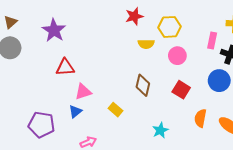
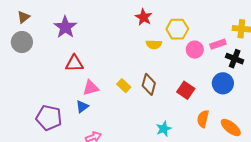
red star: (134, 16) -> (144, 17), turned -30
pink rectangle: (212, 40) -> (218, 44), turned 56
pink circle: (177, 56) -> (195, 50), moved
yellow rectangle: (116, 110) -> (124, 86), moved

